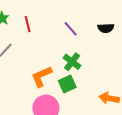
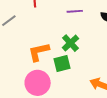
purple line: (71, 29) -> (75, 11), turned -63

